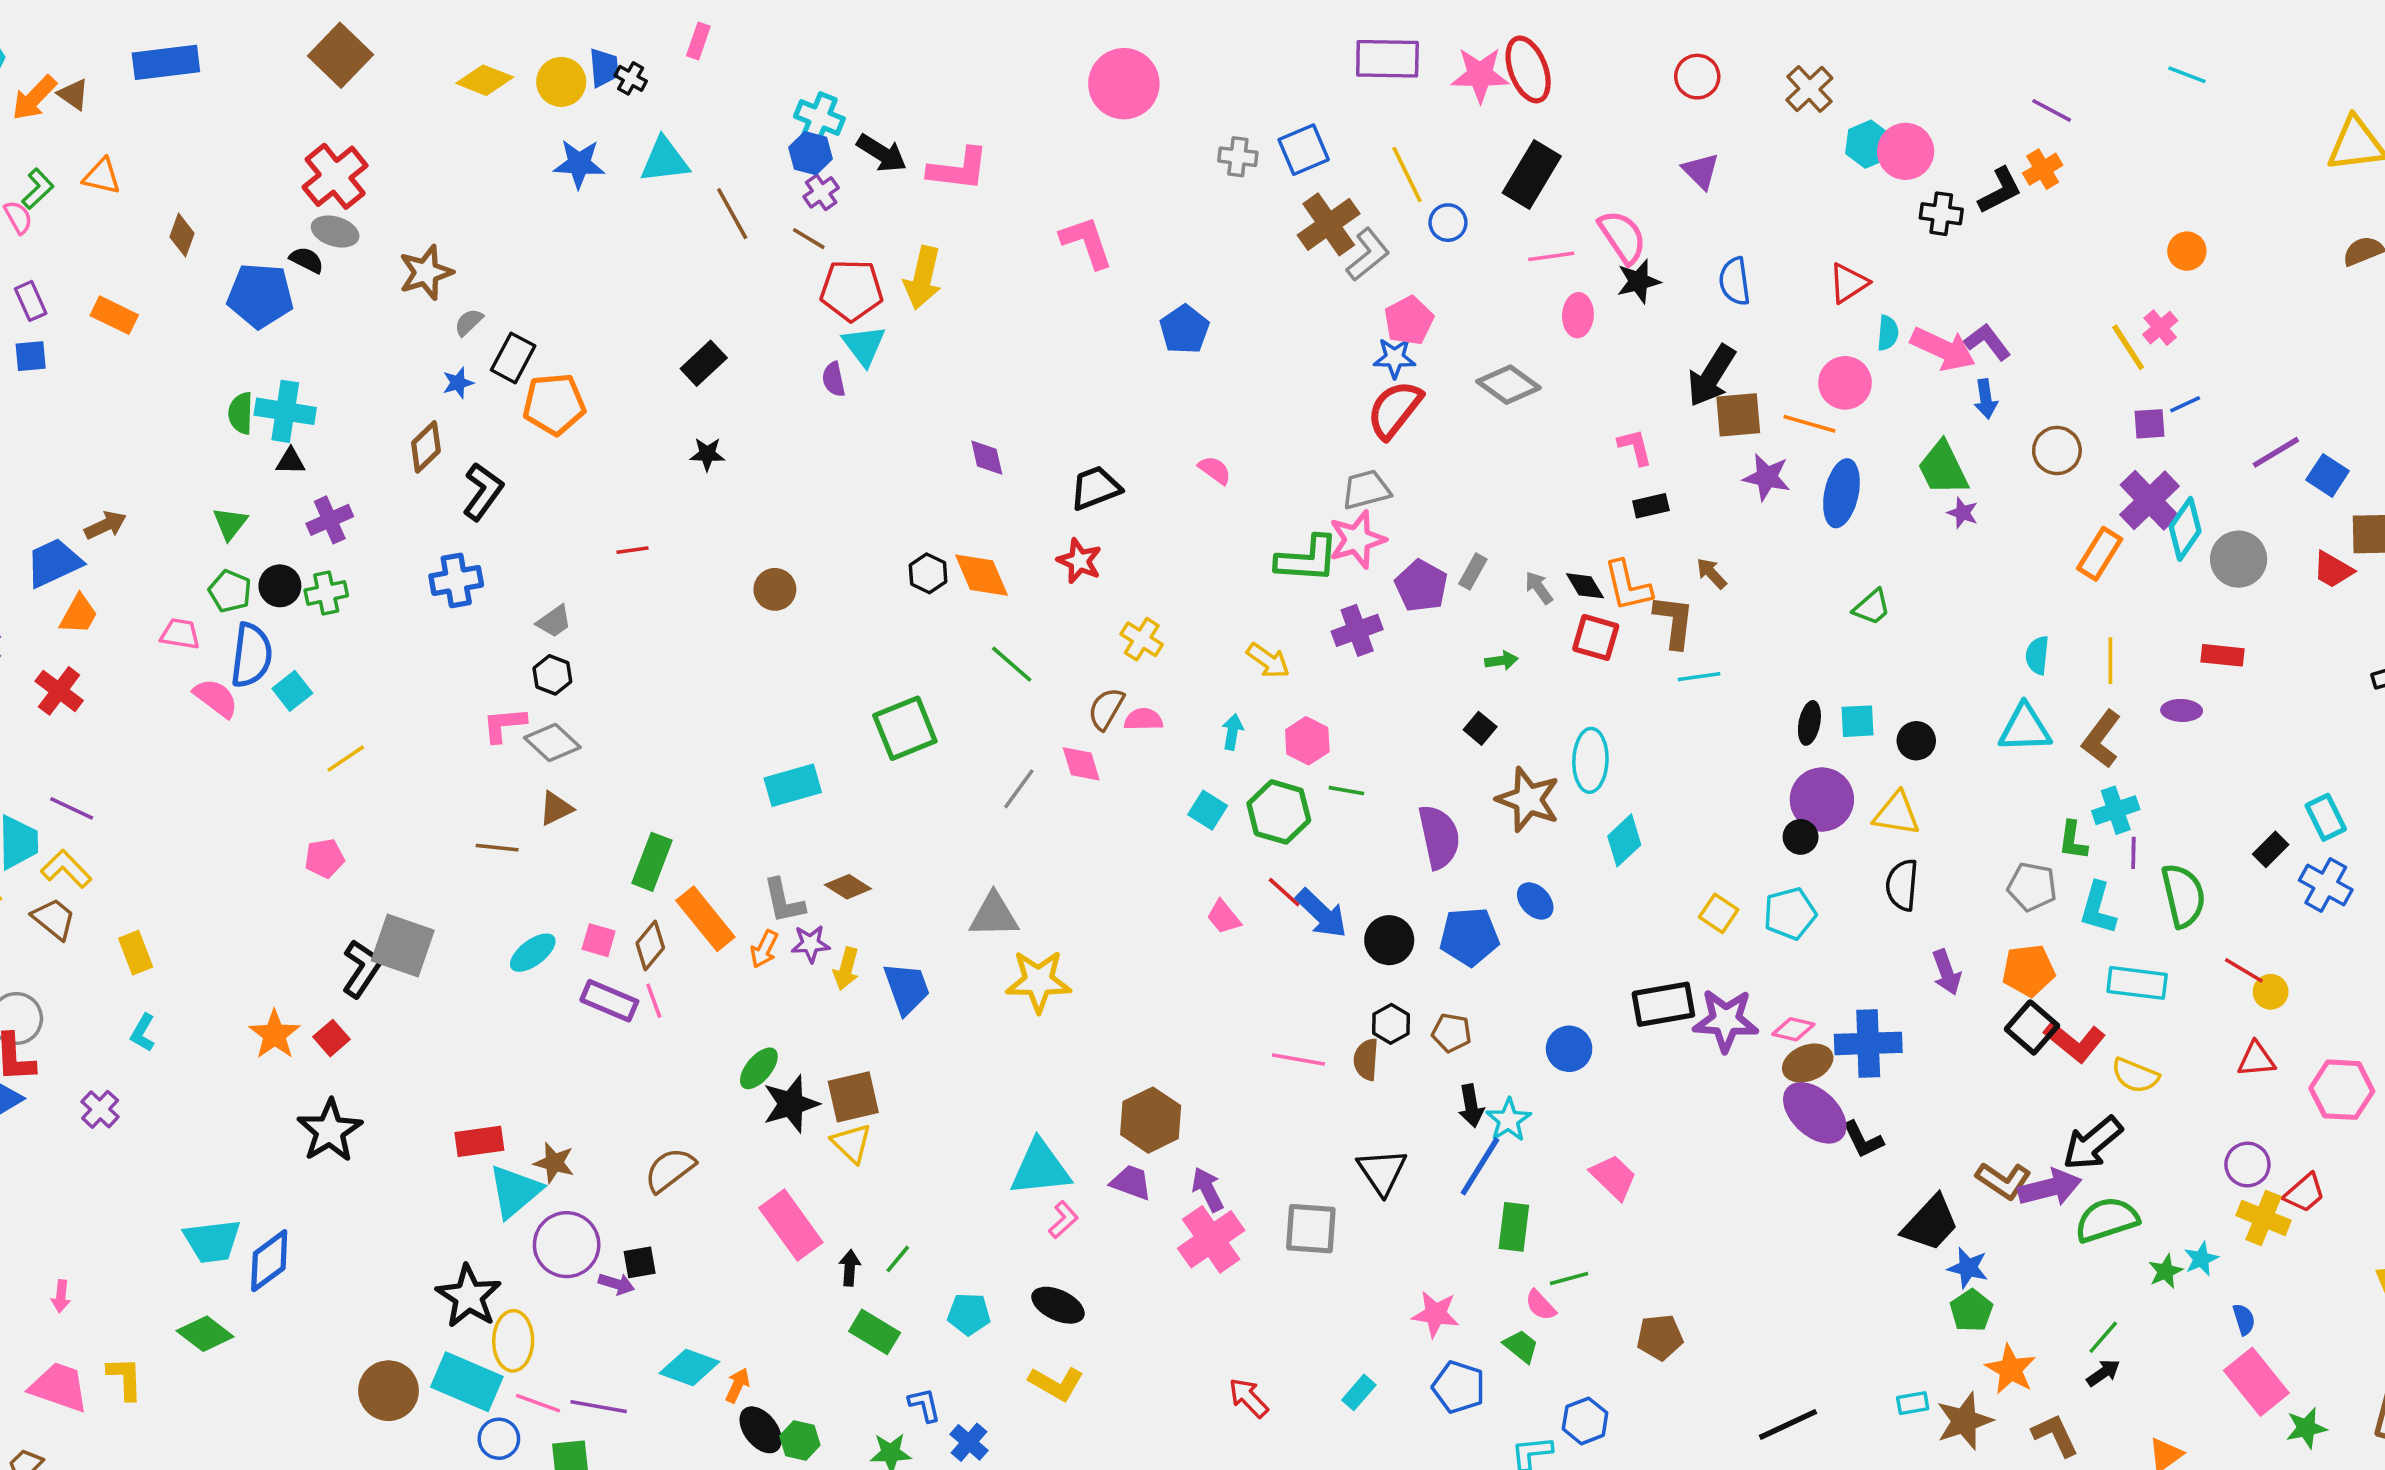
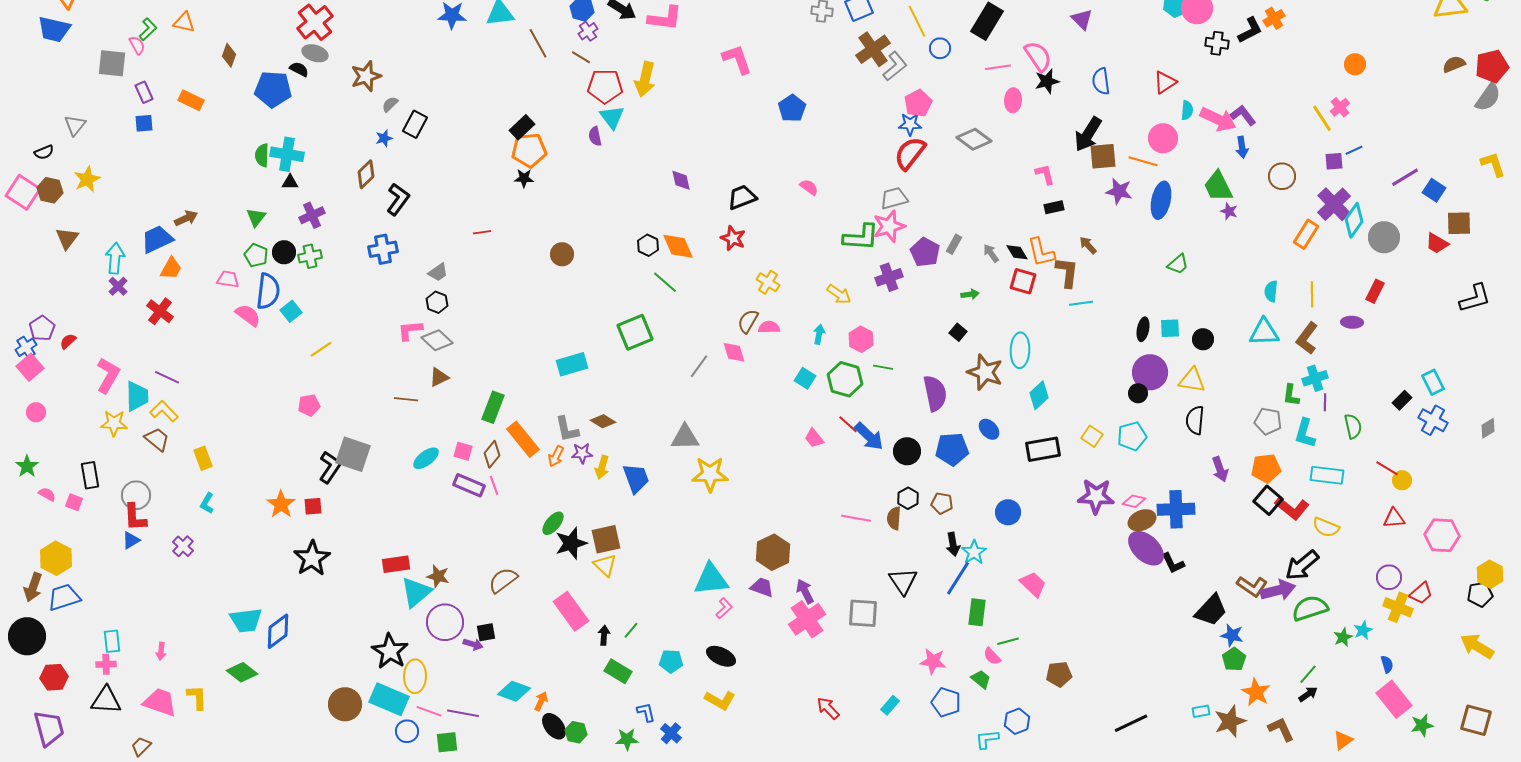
orange pentagon: (554, 404) -> (529, 150), moved
red rectangle: (2223, 655) -> (1375, 291), turned -70
green line: (1012, 664) -> (665, 282), moved
green semicircle: (2183, 896) -> (1353, 426), size x0.7
black rectangle: (1663, 1004) -> (1043, 449), moved
red square: (332, 1038) -> (313, 506), turned 36

